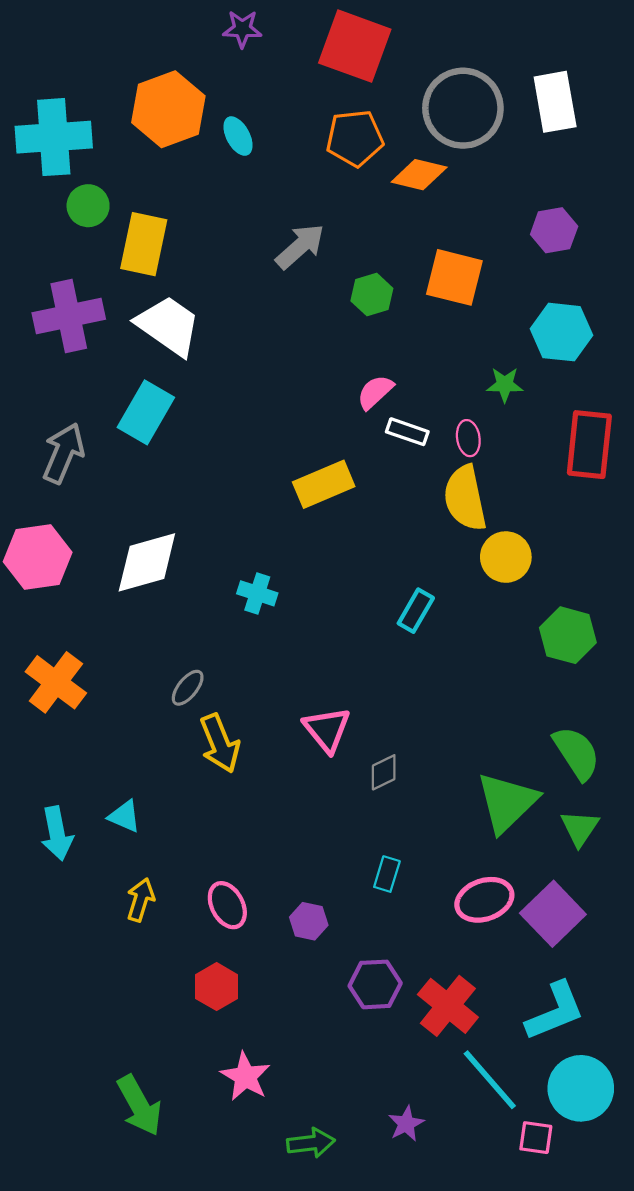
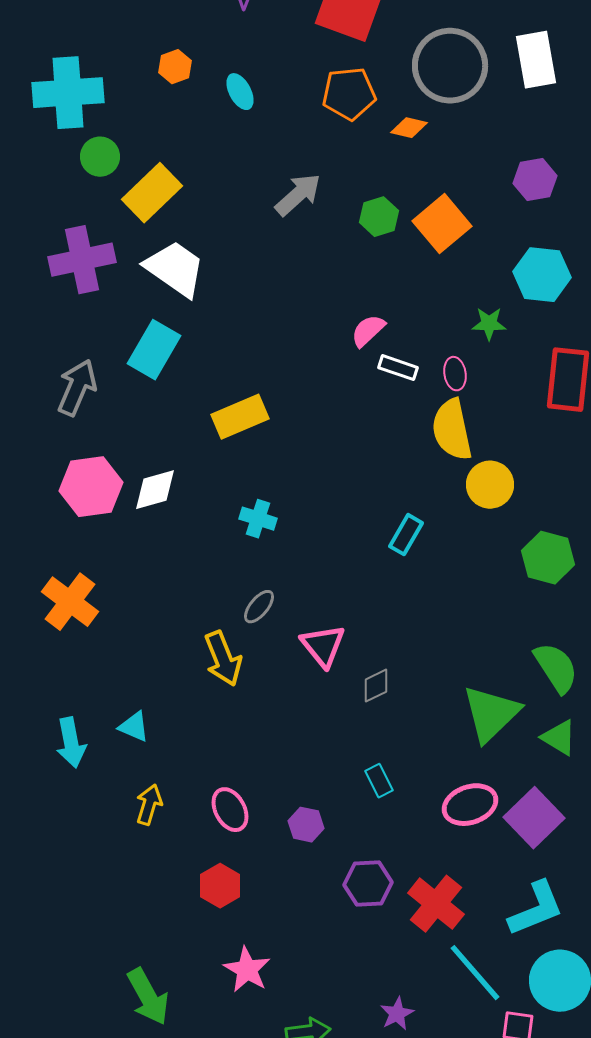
orange hexagon: (168, 109) -> (175, 67), size x0.5
orange diamond: (419, 175) -> (409, 128), size x0.7
yellow rectangle: (144, 244) -> (152, 193), turned 34
orange square: (454, 277) -> (442, 224), turned 36
green hexagon: (372, 295) -> (379, 217), moved
yellow rectangle: (324, 484) -> (240, 417), moved
pink hexagon: (38, 557) -> (91, 487), moved
white diamond: (147, 562) -> (155, 490), size x0.7
gray ellipse: (188, 688) -> (259, 607), moved
green triangle: (580, 828) -> (559, 738), turned -33
cyan rectangle: (387, 874) -> (379, 781), turned -44

